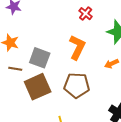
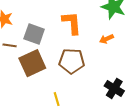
orange L-shape: (77, 47) -> (72, 23), turned -30

